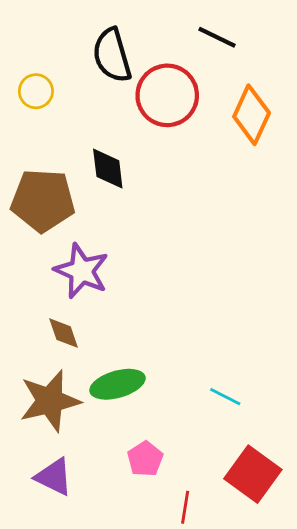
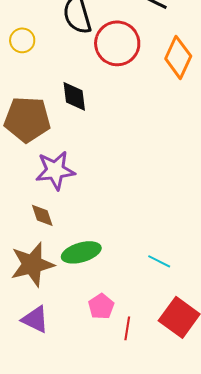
purple star: (82, 271) -> (55, 170), turned -30
red line: (185, 507) -> (127, 328), moved

